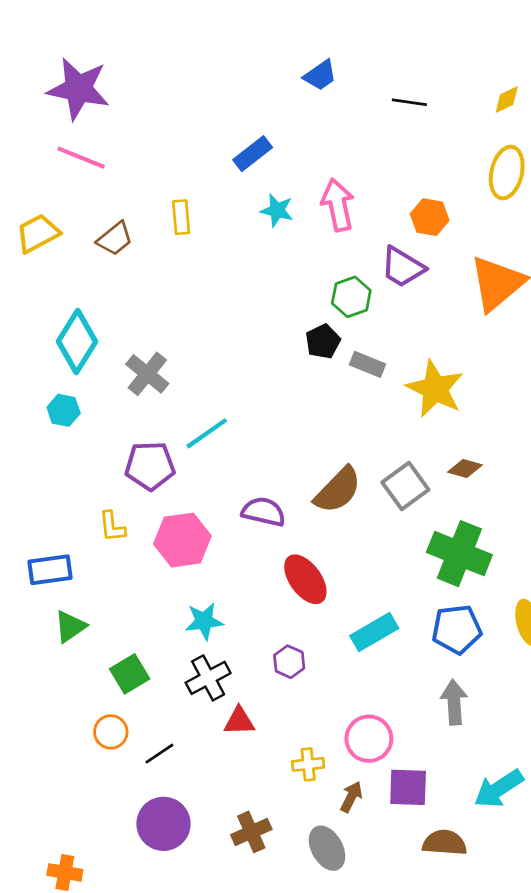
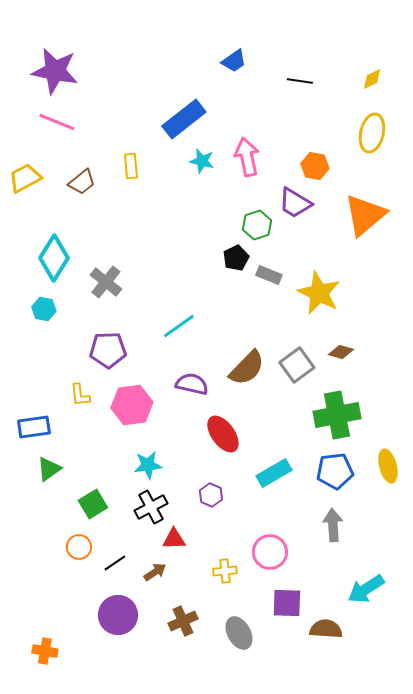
blue rectangle: (253, 154) -> (184, 119), size x1.5
cyan line: (207, 433) -> (179, 326), moved
green cross: (459, 554) -> (337, 415), turned -33
purple square: (408, 787) -> (287, 603), moved
brown arrow: (351, 797) -> (155, 572), moved, turned 30

